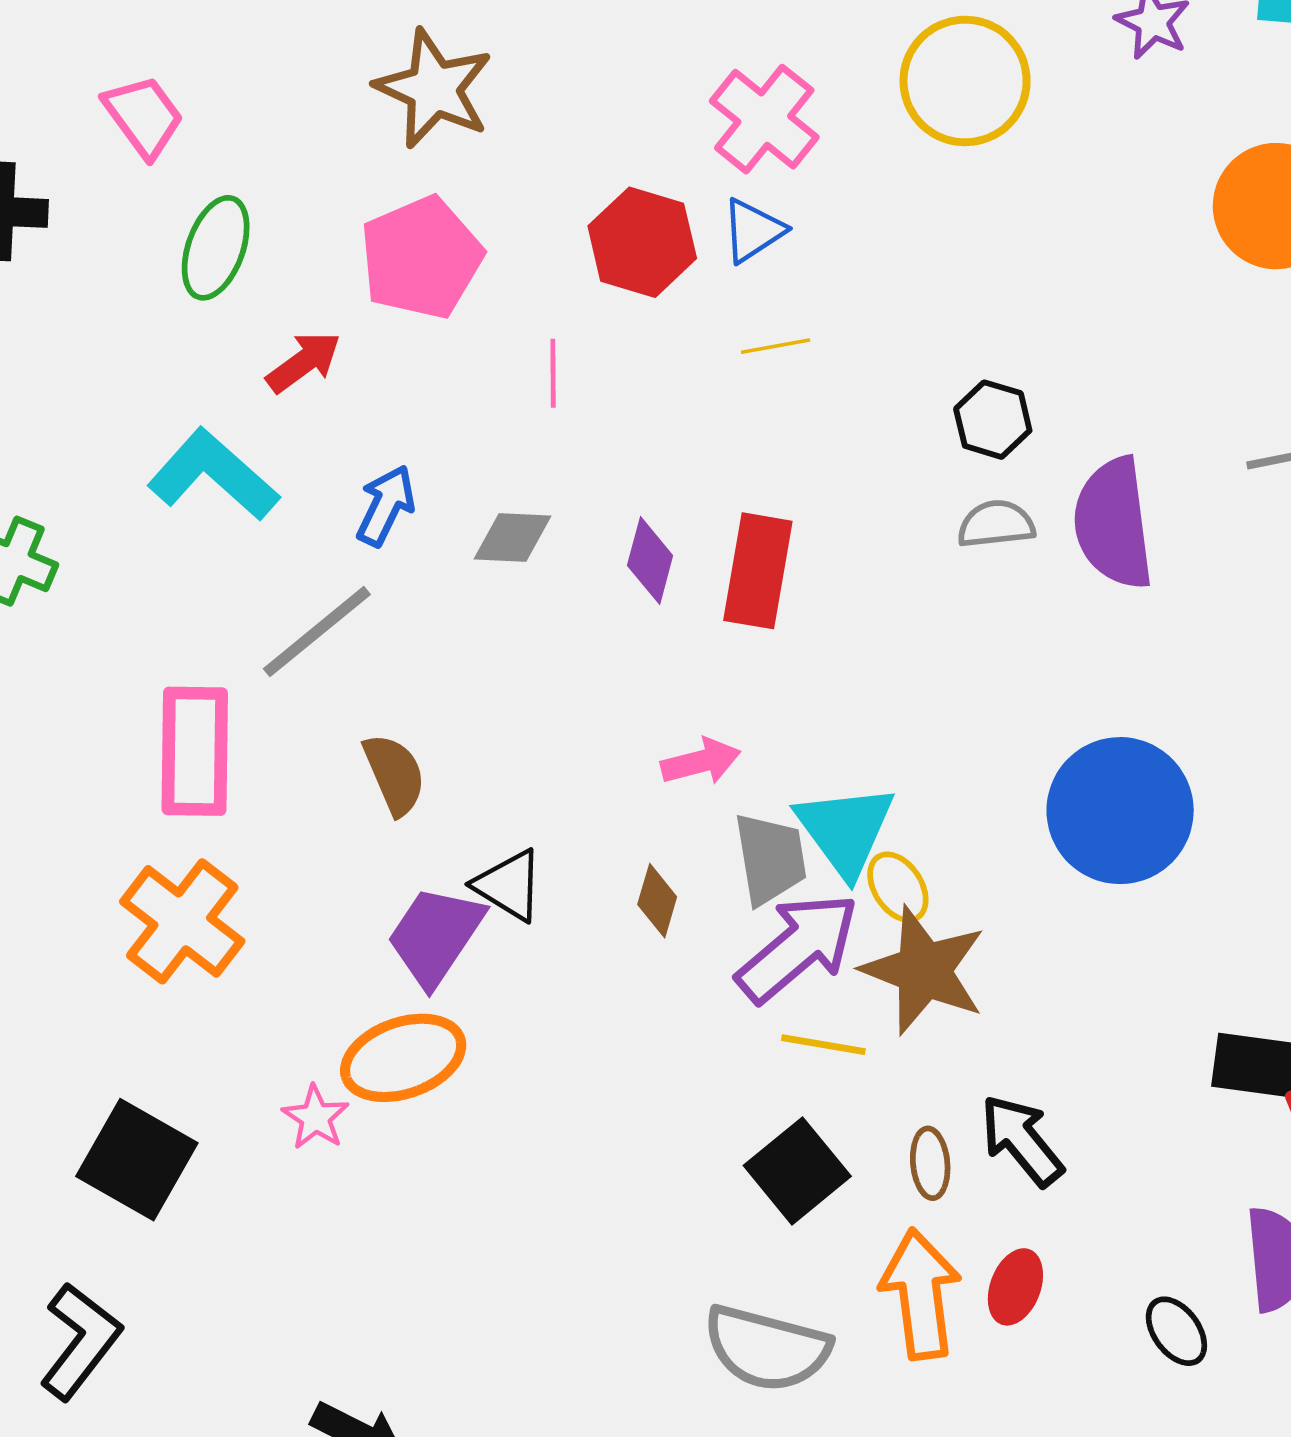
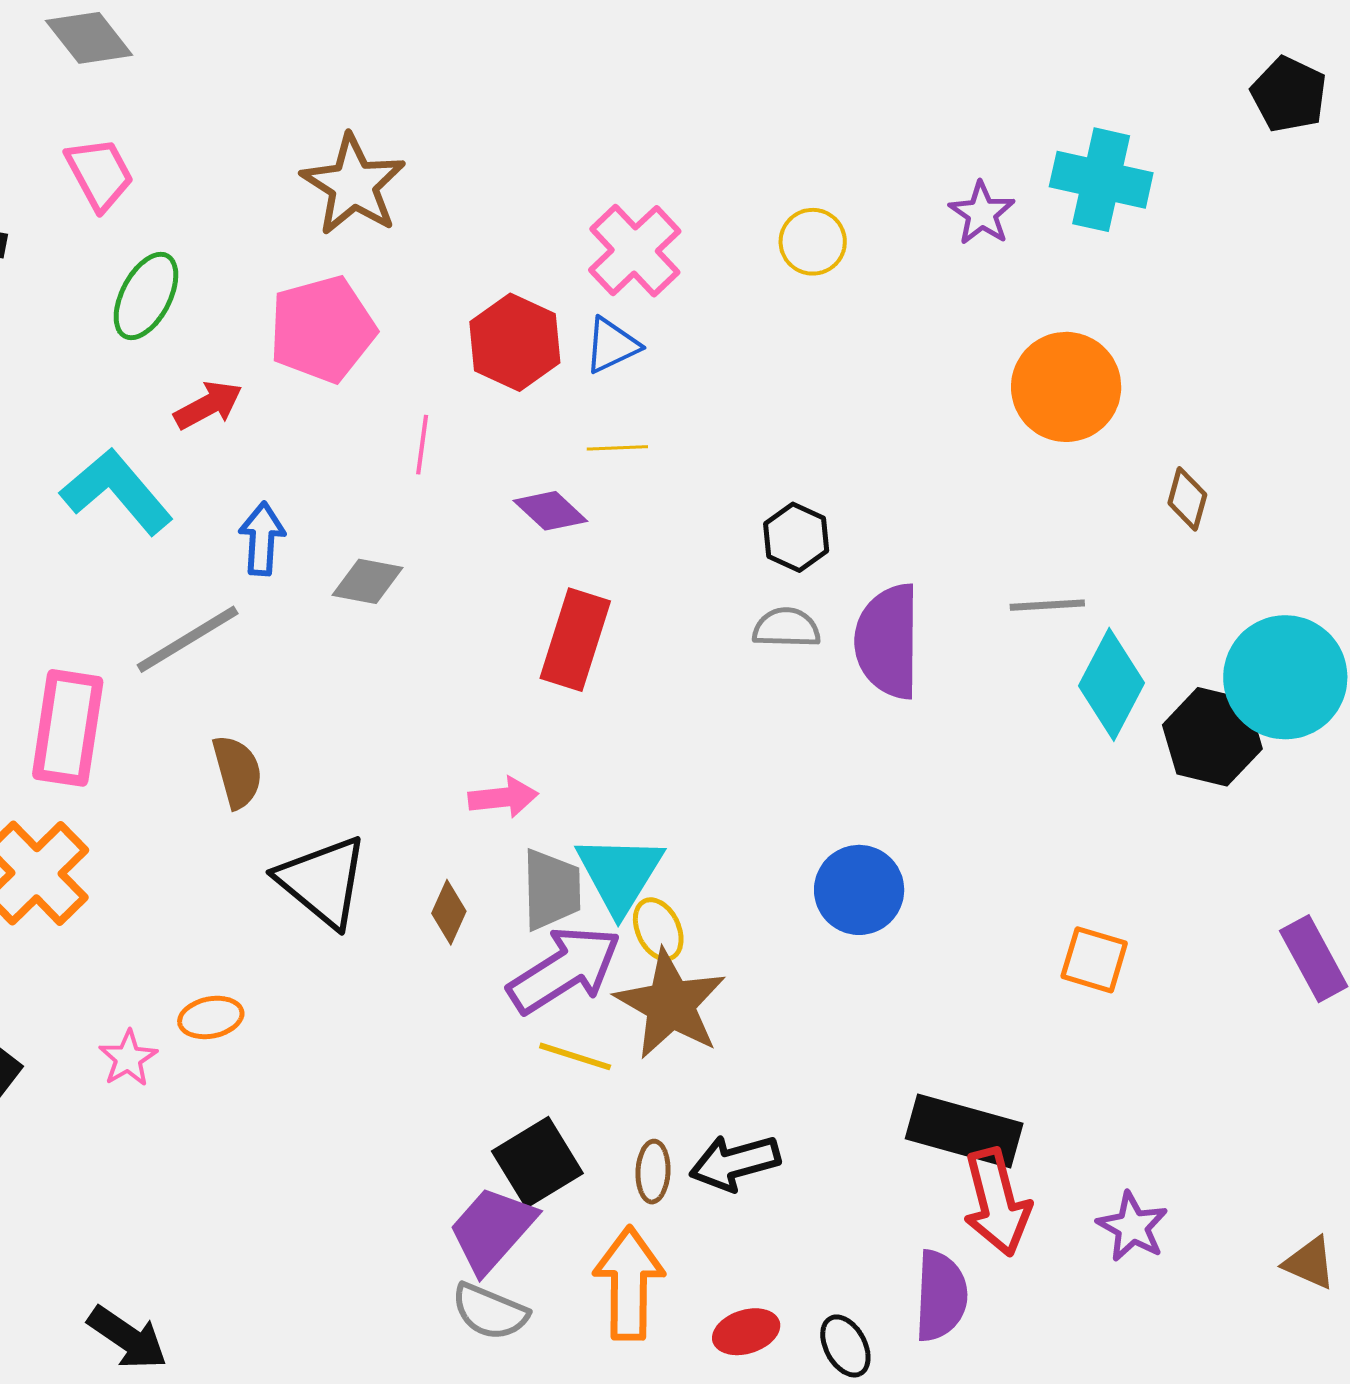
yellow circle: (965, 81) -> (813, 242), size x0.6
blue arrow: (386, 506) -> (262, 539), turned -30
purple diamond: (650, 560) -> (550, 511), moved, turned -70
blue circle: (1120, 811) -> (859, 890), size x0.7
black triangle: (509, 885) -> (323, 881), size x1.5
purple trapezoid: (435, 936) -> (492, 1230), moved
orange ellipse: (403, 1058) -> (211, 1017), size x0.6
black arrow: (1022, 1140) -> (735, 1163), turned -74
red ellipse: (1015, 1287) -> (746, 1332), moved, turned 44
gray semicircle: (767, 1348) -> (490, 1312), size x0.7

